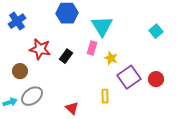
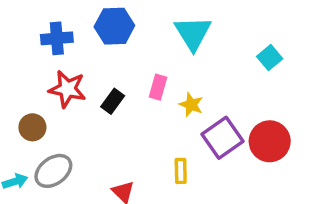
blue cross: (17, 21) -> (57, 38), moved, turned 30
cyan triangle: (102, 26) -> (193, 33), moved
red circle: (156, 79) -> (270, 141), size x1.5

